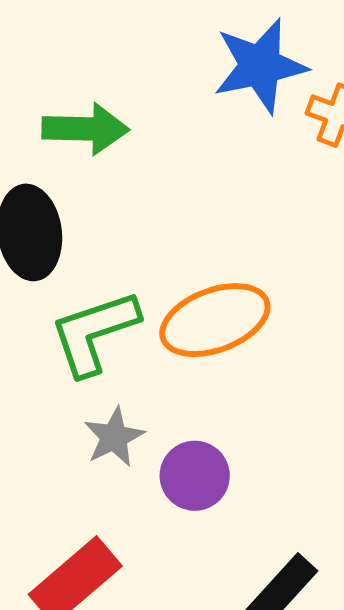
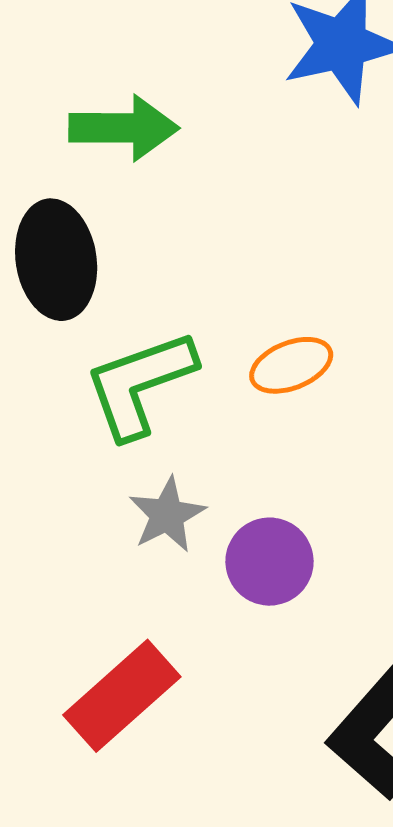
orange ellipse: (215, 320) -> (291, 365), size x0.6

